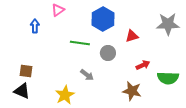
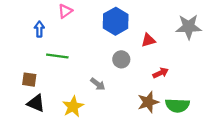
green line: (80, 43) -> (57, 56), moved
green semicircle: (168, 78) -> (177, 105), moved
black triangle: (22, 91) -> (36, 103), moved
brown star: (132, 91) -> (148, 102), turned -30

